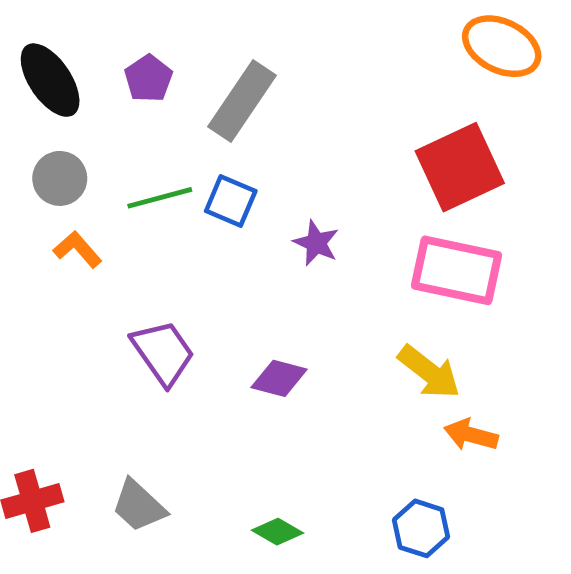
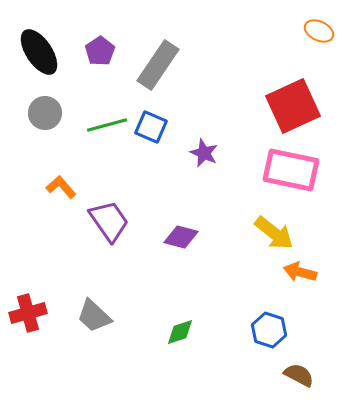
orange ellipse: (502, 46) -> (319, 31), size x0.6
orange L-shape: (78, 249) -> (61, 187), moved
green diamond: (277, 532) -> (180, 332), turned -48

